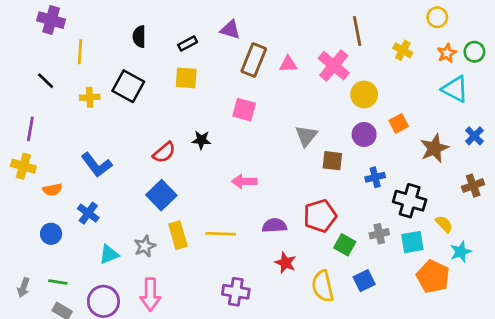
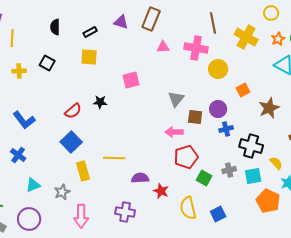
yellow cross: (403, 50) -> (246, 37), size x1.6
brown rectangle: (254, 60) -> (151, 19), moved
pink cross: (334, 66) -> (196, 48), turned -30
black square: (128, 86) -> (47, 63), size x0.7
pink square: (244, 110) -> (131, 80), turned -30
purple circle: (364, 134) -> (218, 109), moved
pink arrow: (244, 181) -> (174, 132), moved
purple semicircle: (274, 226) -> (140, 178), moved
yellow line: (221, 234) -> (114, 158), moved
gray star: (145, 246) -> (62, 192), moved
blue square: (364, 281) -> (218, 214), moved
pink arrow: (150, 294) -> (81, 216), moved

